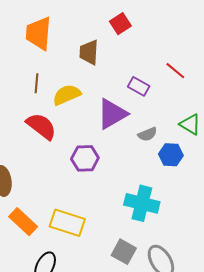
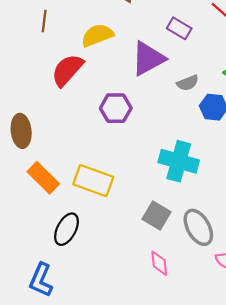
brown line: (37, 83) -> (44, 21), moved
red semicircle: (41, 126) -> (67, 70), turned -88

